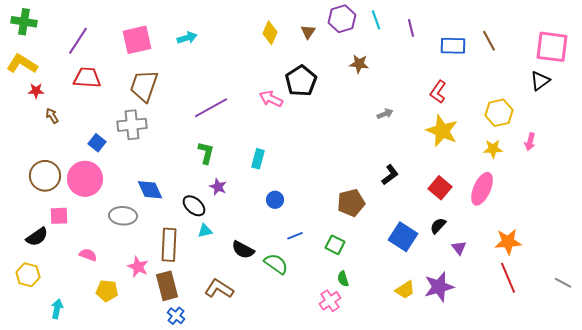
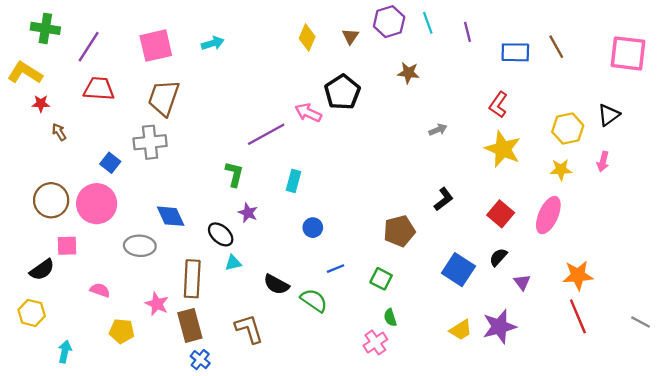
green cross: (24, 22) -> (45, 28), moved
black triangle: (540, 81) -> (609, 115), moved
purple line: (211, 108) -> (266, 134), moved
brown L-shape: (219, 289) -> (249, 329), turned 40

